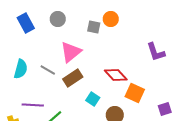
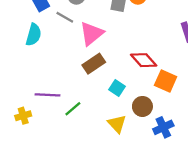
cyan semicircle: (21, 69) -> (34, 35), moved
gray line: (48, 70) -> (65, 17), moved

